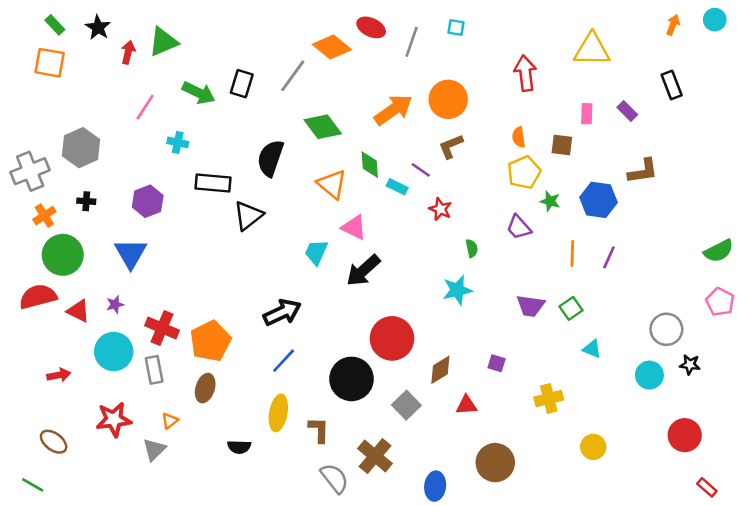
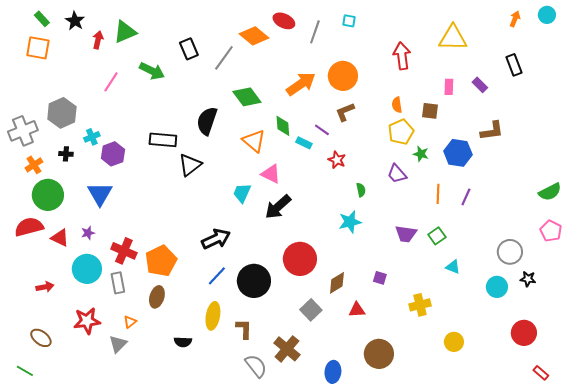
black rectangle: (242, 84) -> (189, 49), moved, turned -40
cyan cross: (178, 142) -> (92, 137), moved, turned -35
black circle: (352, 379) -> (254, 281), moved

